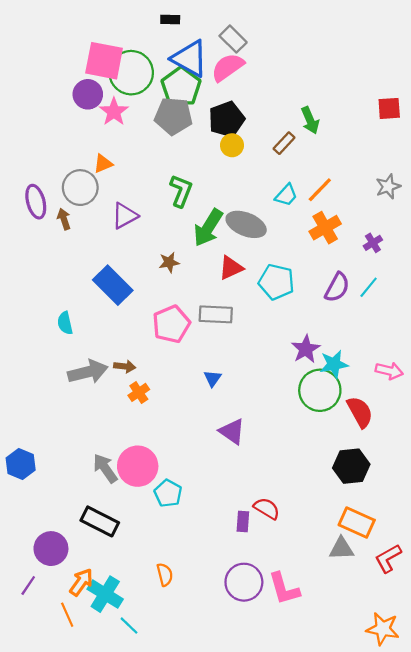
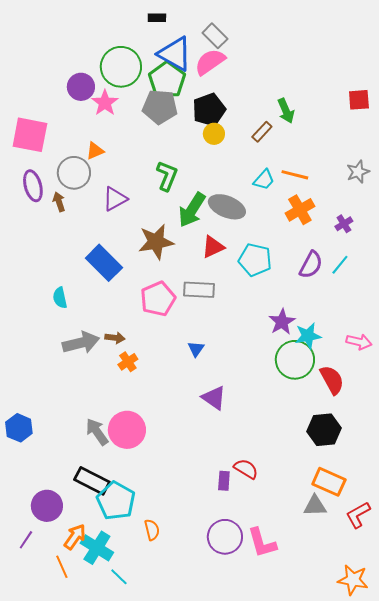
pink square: (104, 61) -> (30, 135), moved
orange line: (320, 190) -> (295, 175), turned 60
brown star: (169, 262) -> (156, 242), size x1.8
cyan pentagon: (168, 493) -> (116, 501), moved, size x1.5

